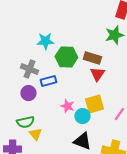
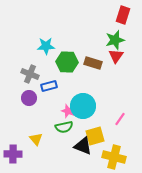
red triangle: (97, 74) -> (116, 56), moved
yellow square: (94, 104) -> (95, 136), moved
cyan circle: (82, 116) -> (83, 106), moved, size x1.6
green semicircle: (25, 122) -> (64, 127), moved

